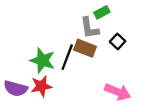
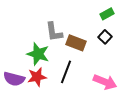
green rectangle: (102, 12) -> (107, 14), moved
gray L-shape: (90, 28) -> (54, 32), moved
black line: (67, 57) -> (66, 72), moved

